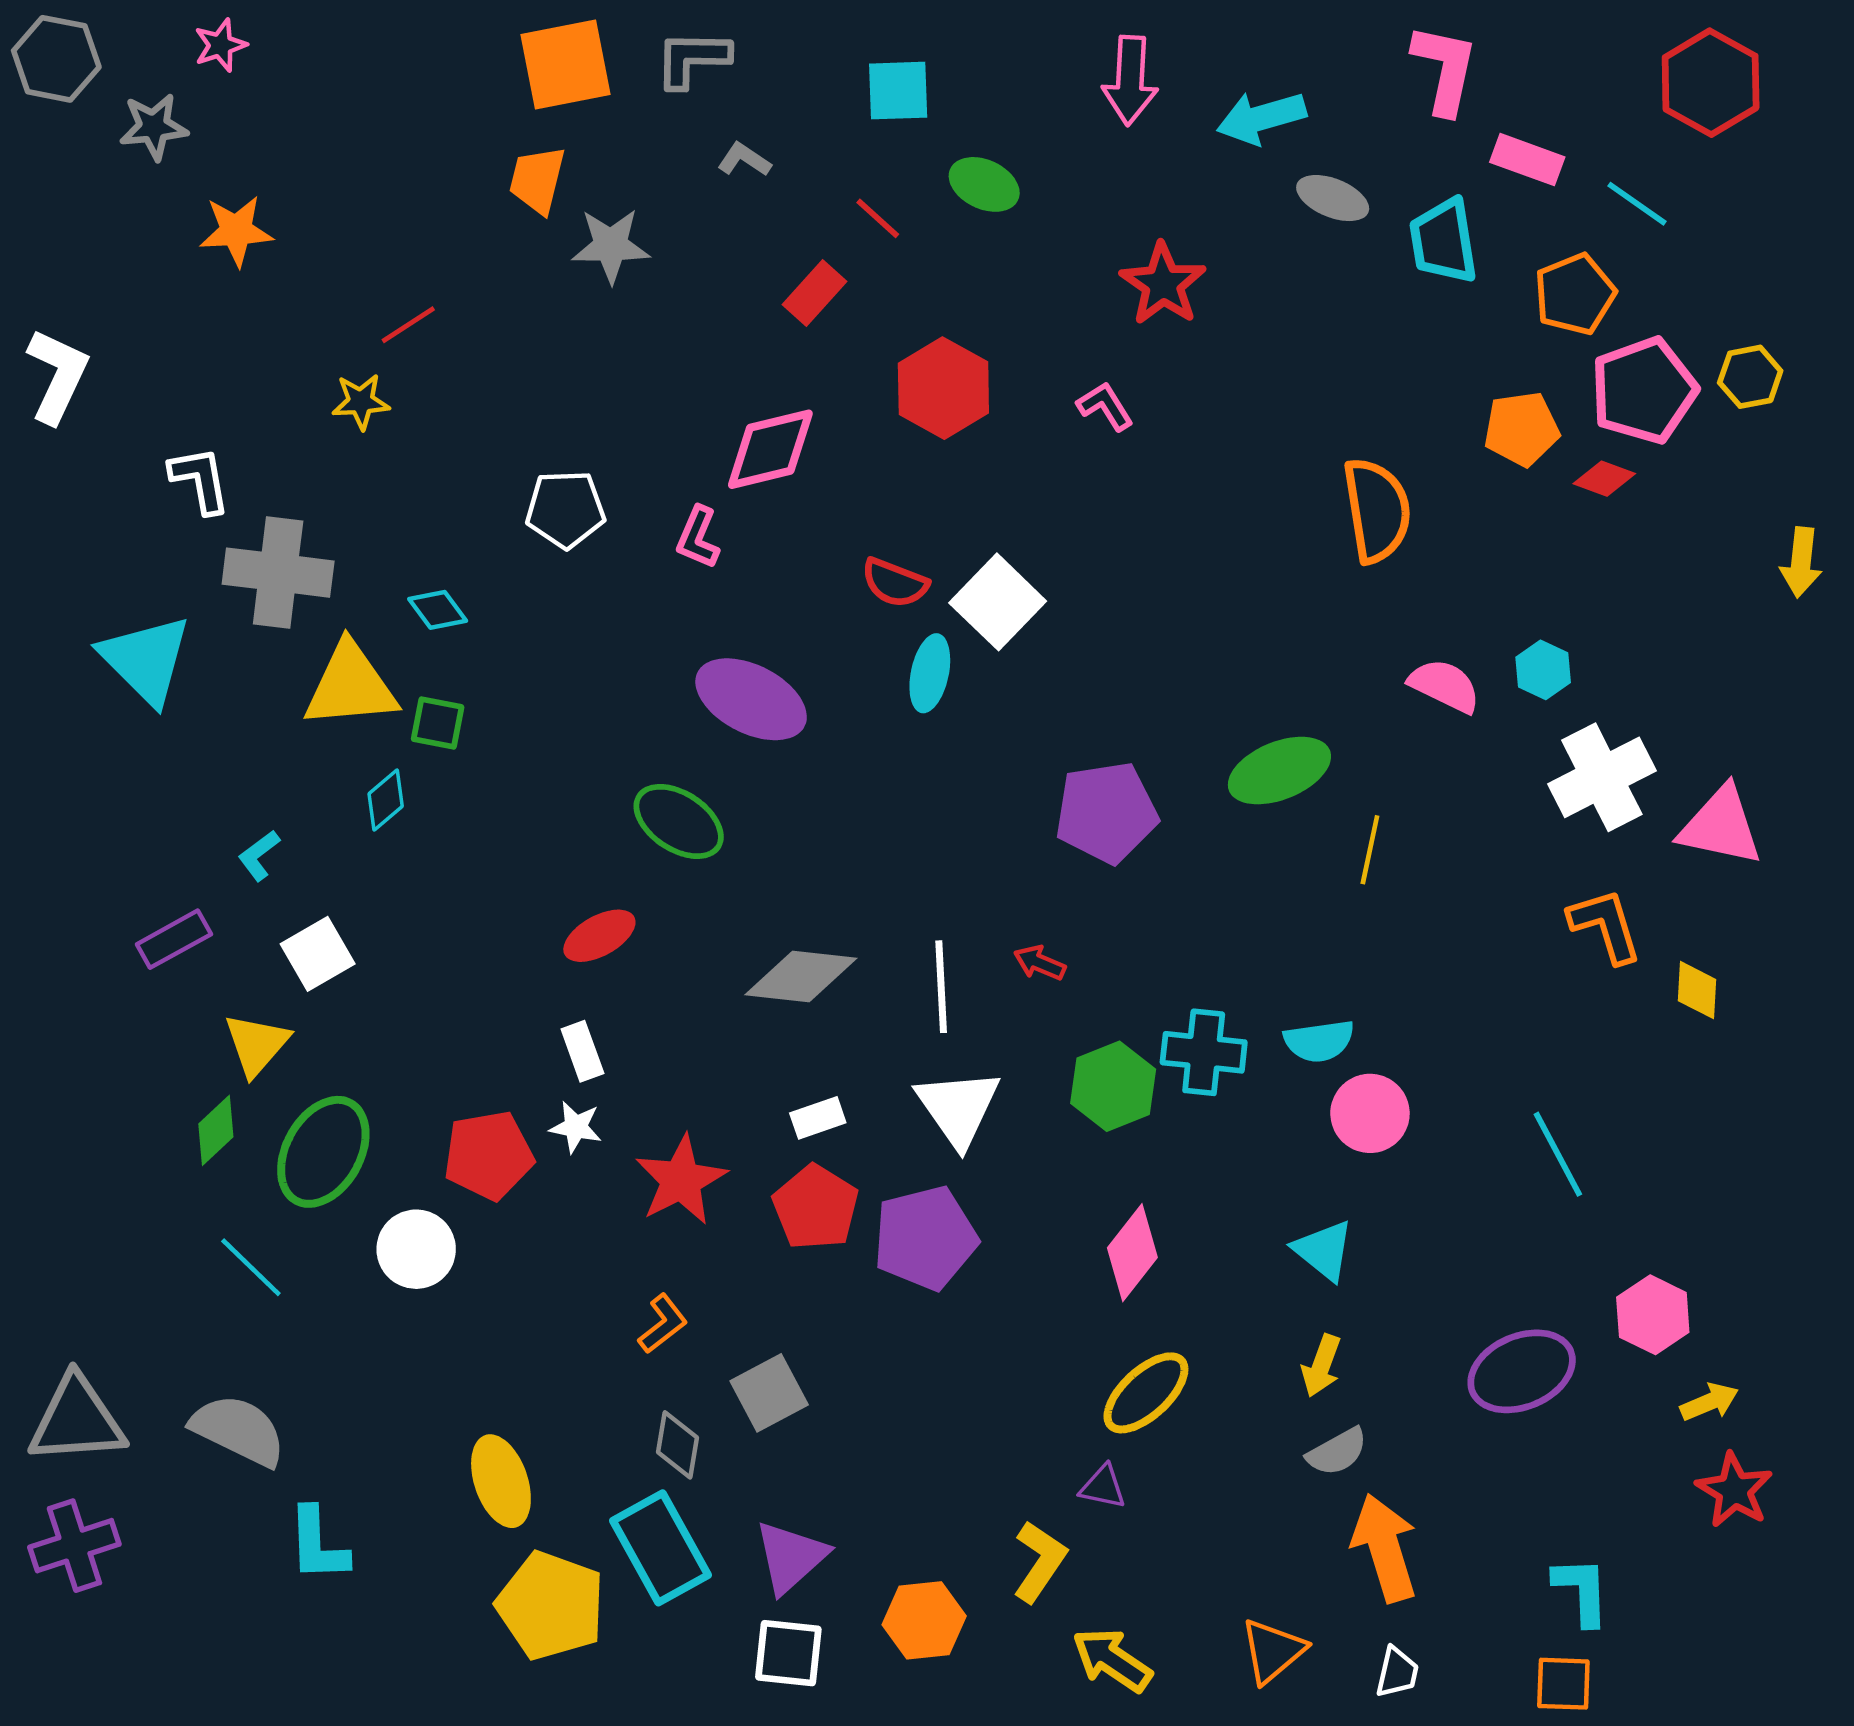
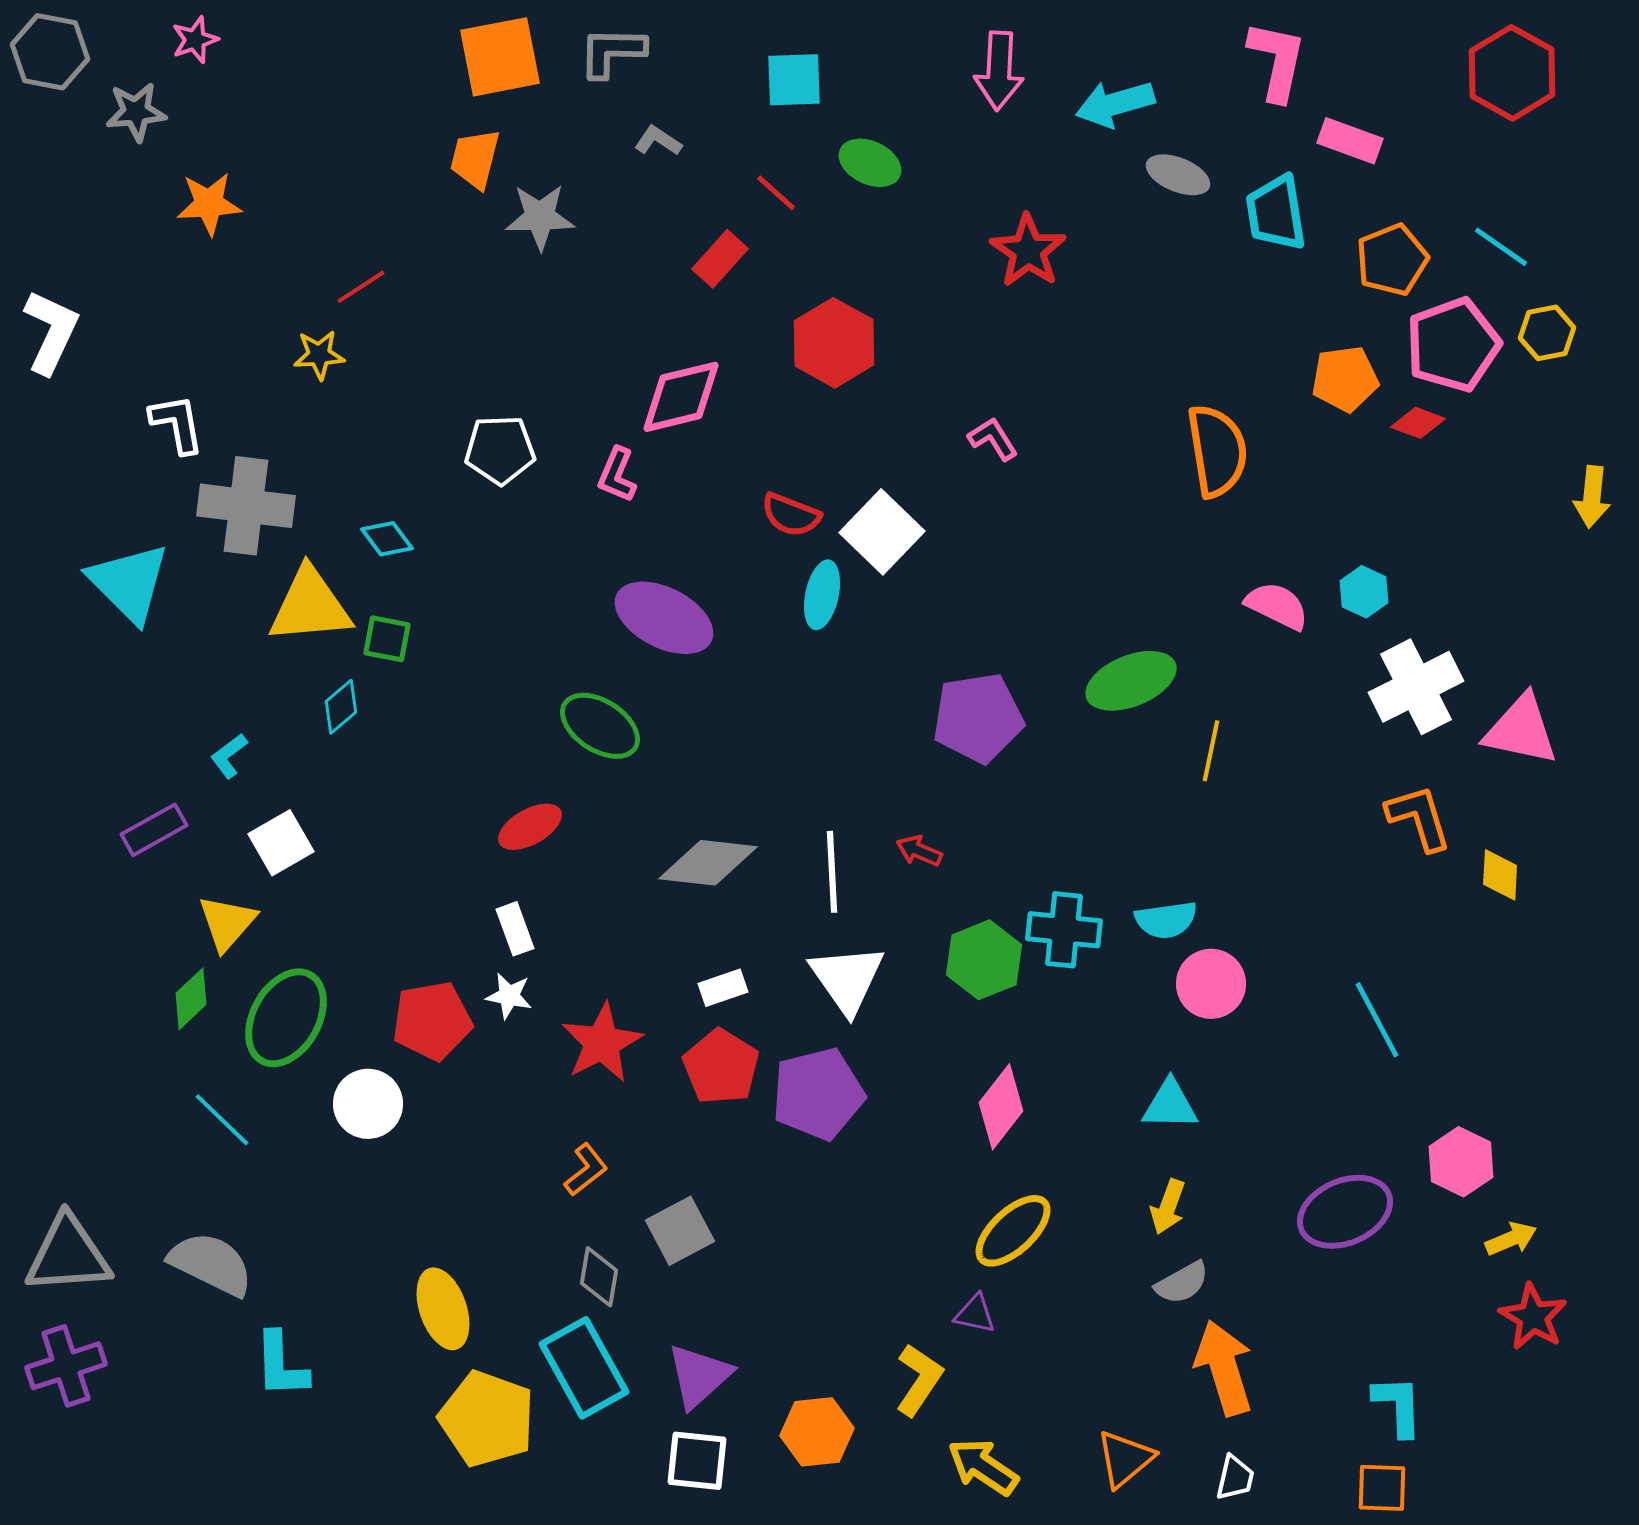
cyan line: (1637, 204) -> (1501, 247), moved
pink L-shape: (1105, 406) -> (993, 439), moved
cyan triangle: (1324, 1250) -> (1170, 1105), turned -38

